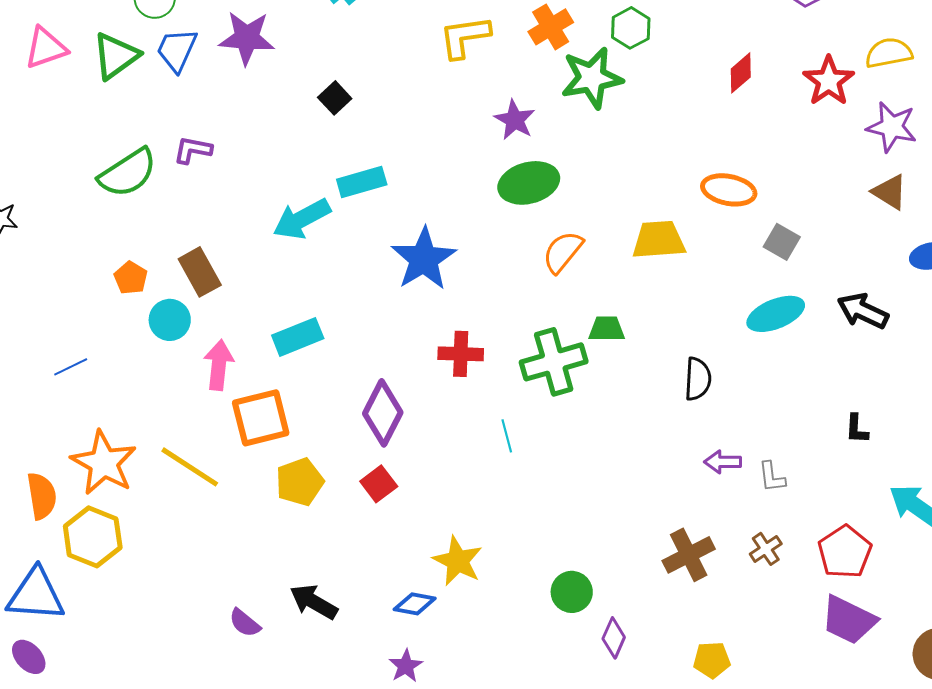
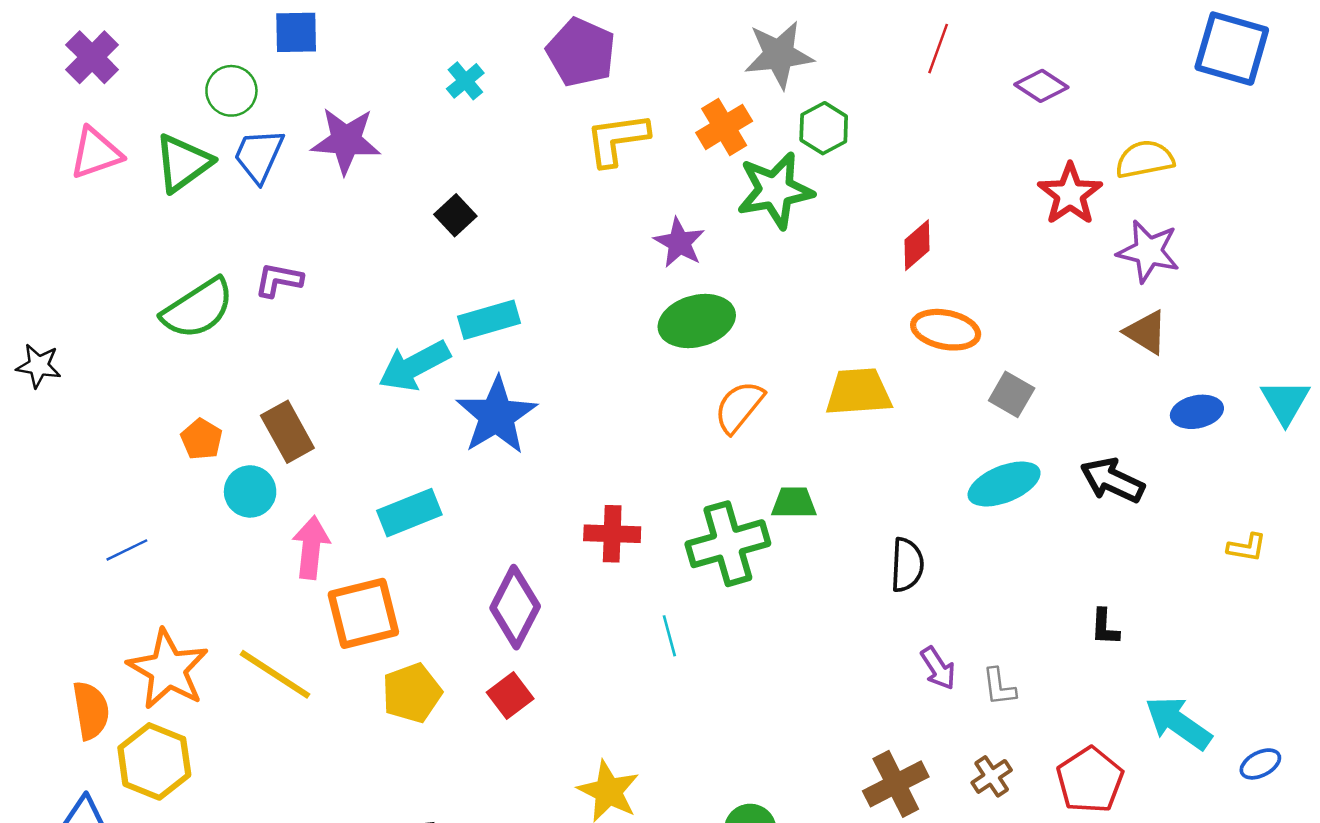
red diamond: (741, 73) -> (917, 245), moved
blue star: (424, 259) -> (496, 416), moved
purple arrow: (723, 462) -> (938, 668), turned -123

